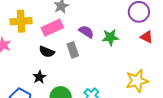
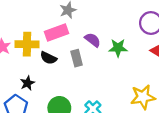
yellow cross: (21, 21) -> (27, 44), moved
black star: (39, 77) -> (27, 83), moved

